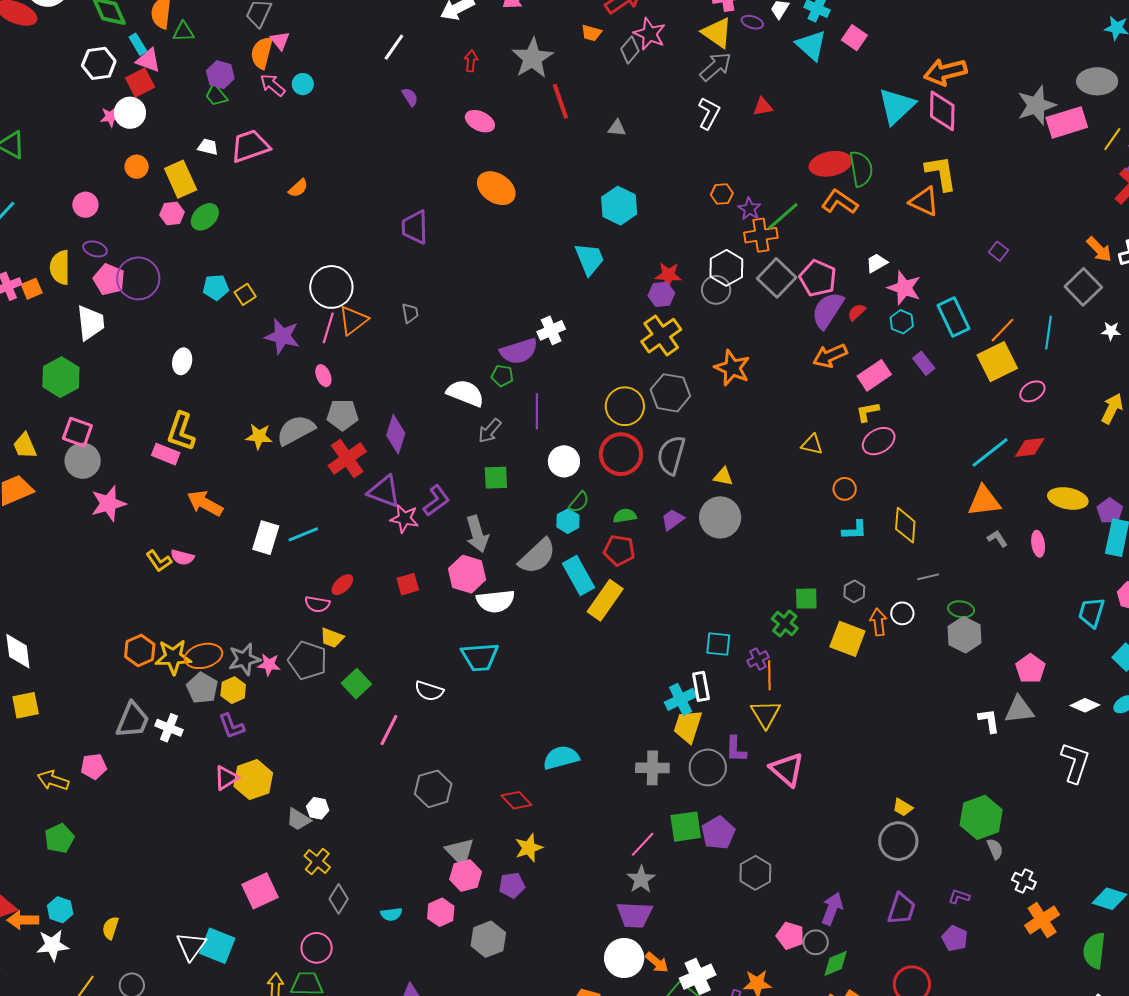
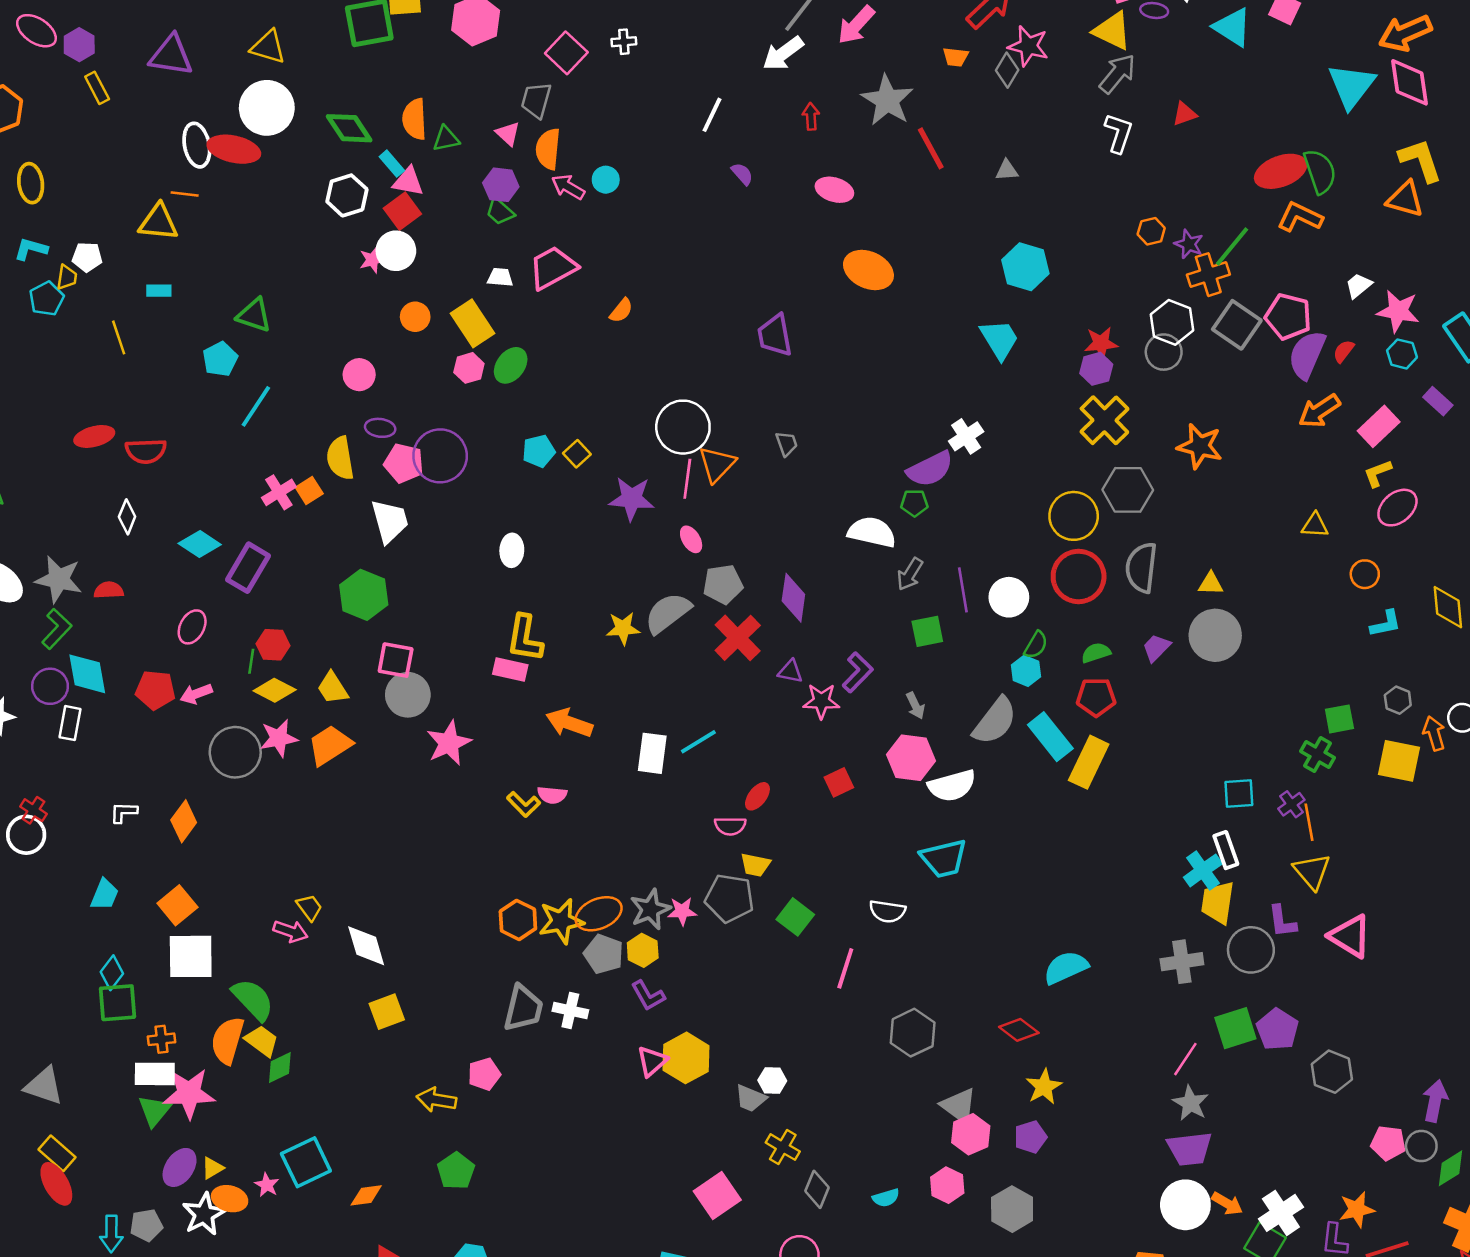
pink triangle: (280, 41) -> (508, 134), moved
purple line: (537, 411) -> (963, 590), moved
purple triangle: (384, 491) -> (790, 671), size x0.6
gray arrow: (477, 534) -> (915, 706), size x0.6

